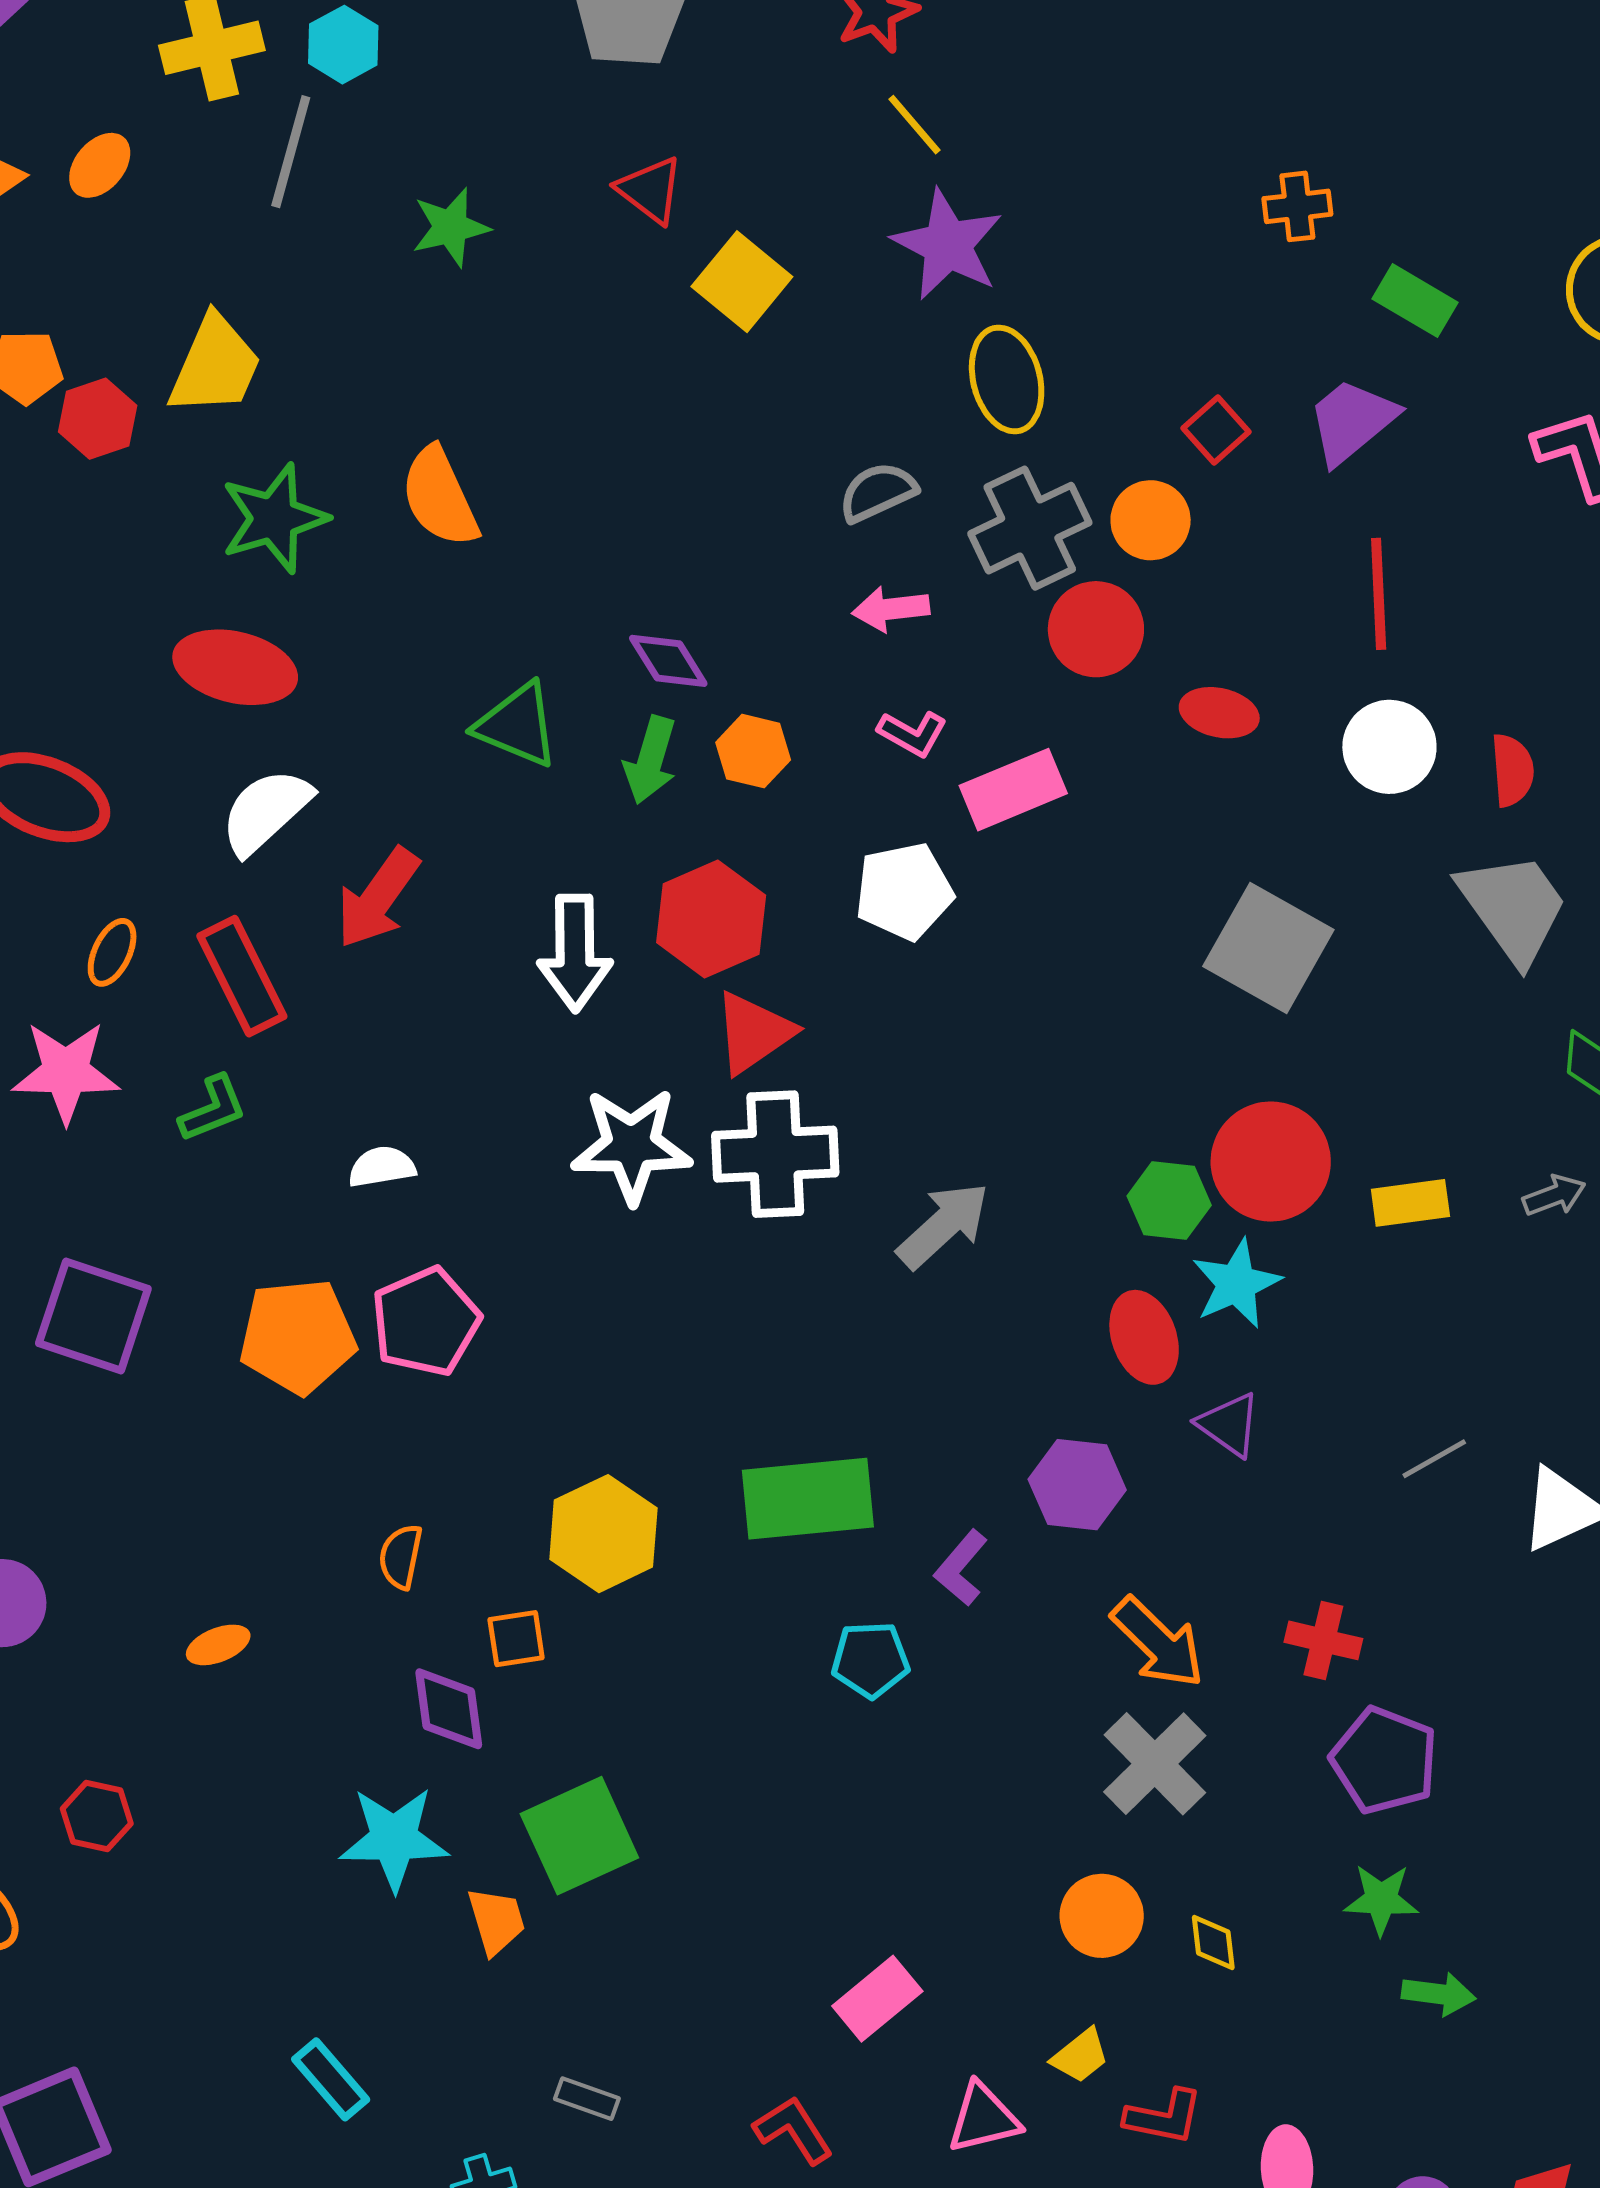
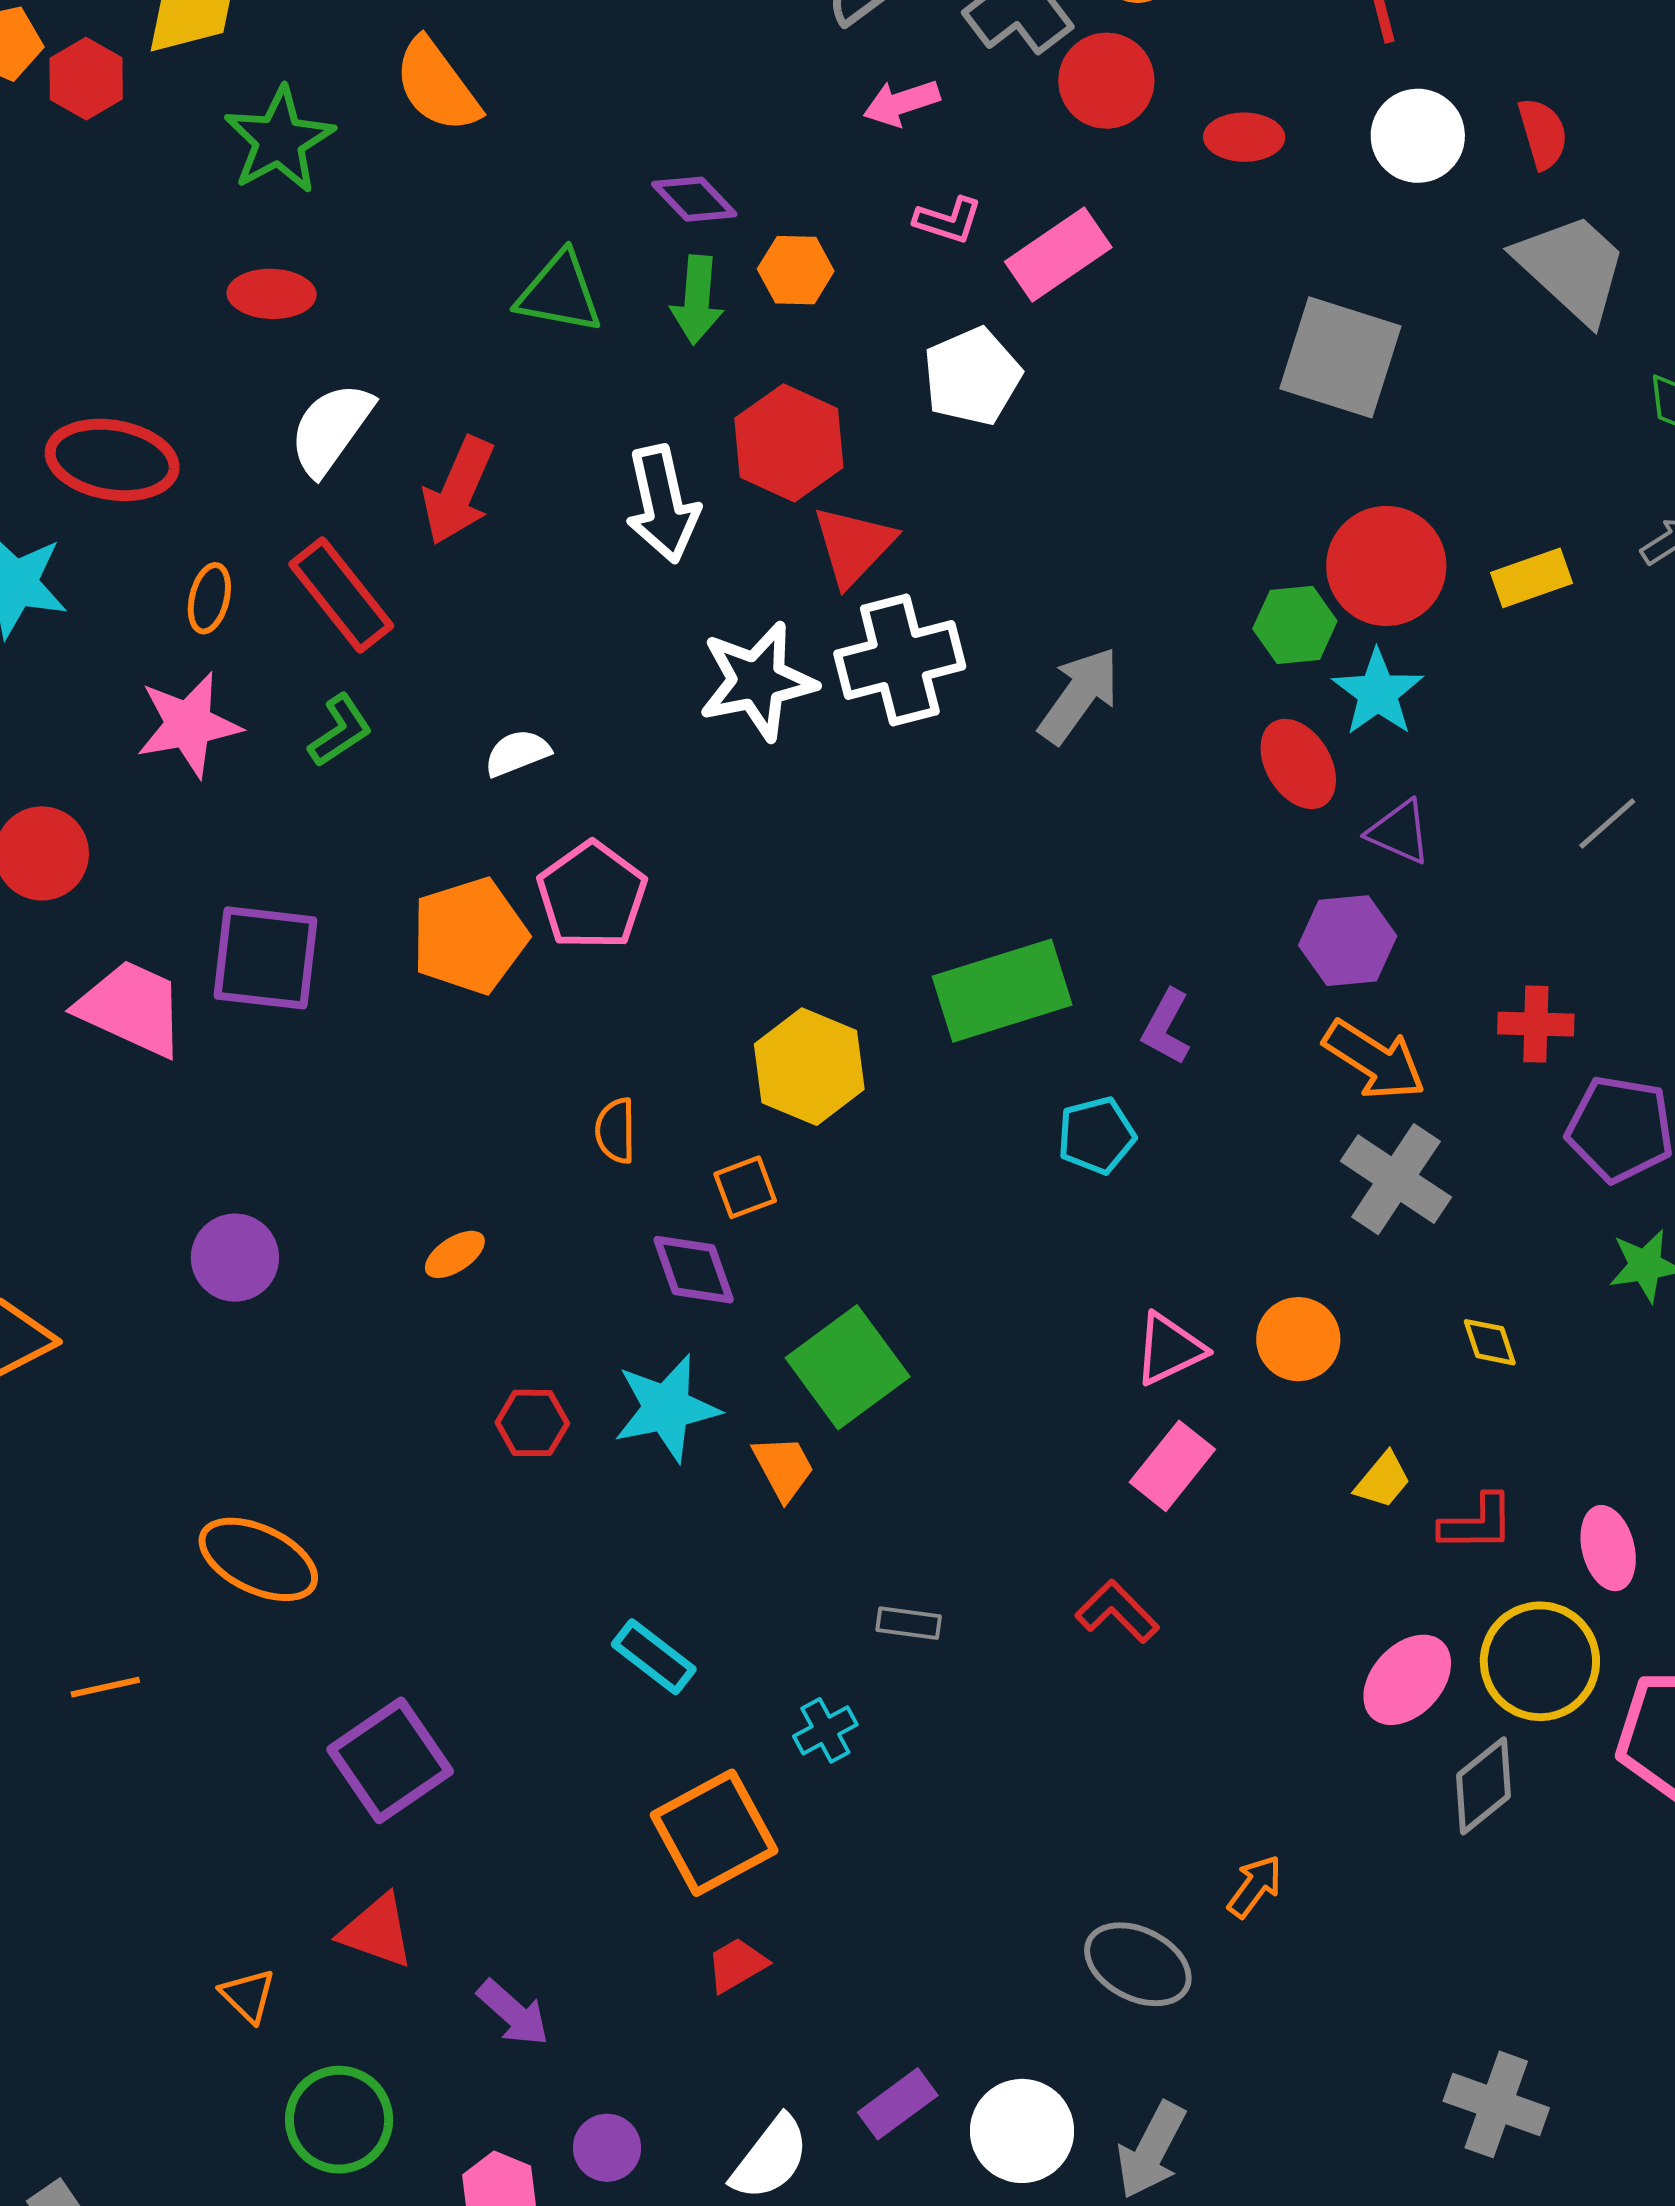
red ellipse: (235, 667) -> (272, 294), size x0.7
purple hexagon: (1077, 1485) -> (1348, 941), moved
red hexagon: (97, 1816) -> (532, 1423), moved
orange circle: (1102, 1916) -> (1298, 1339), moved
pink triangle: (983, 2118) -> (1169, 1349), moved

